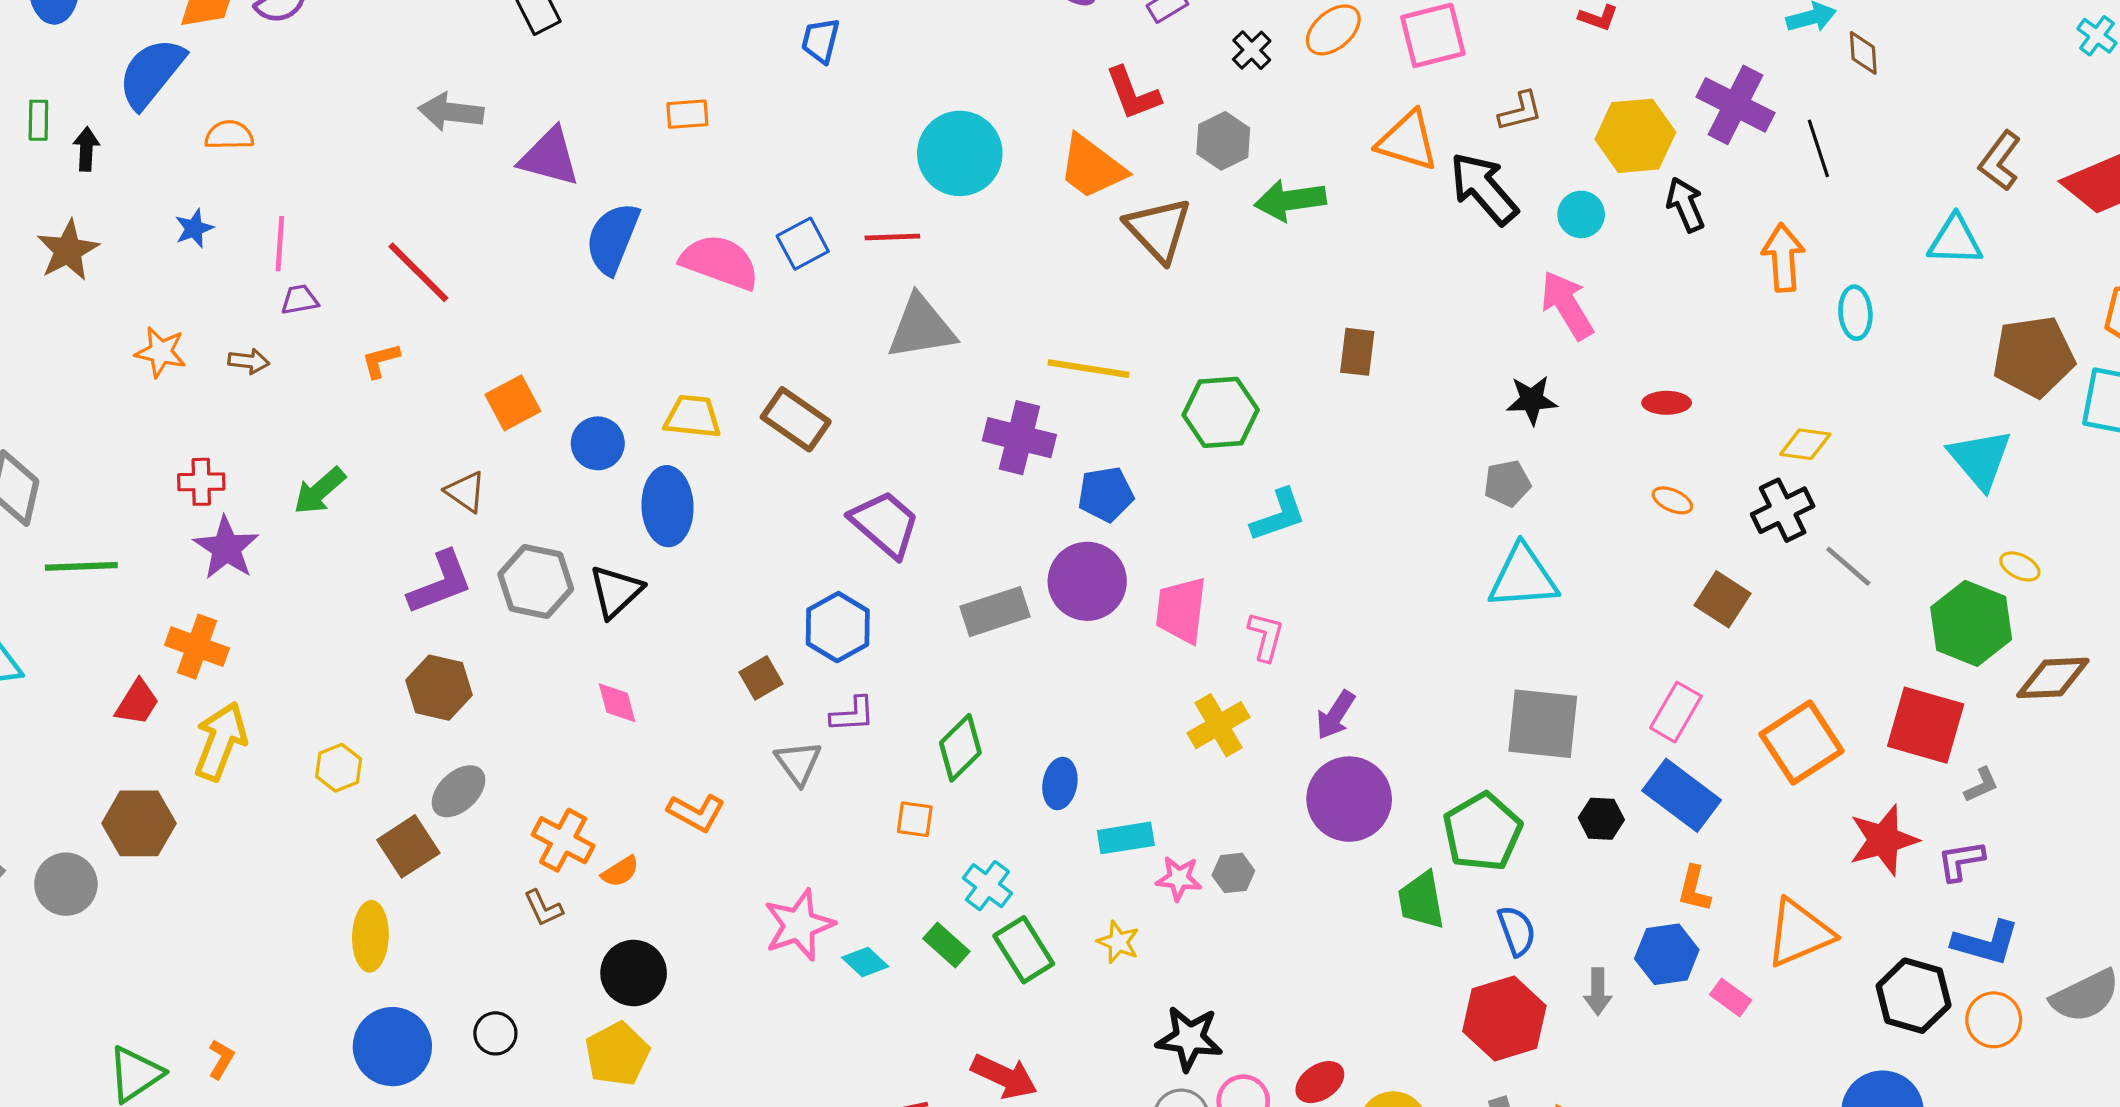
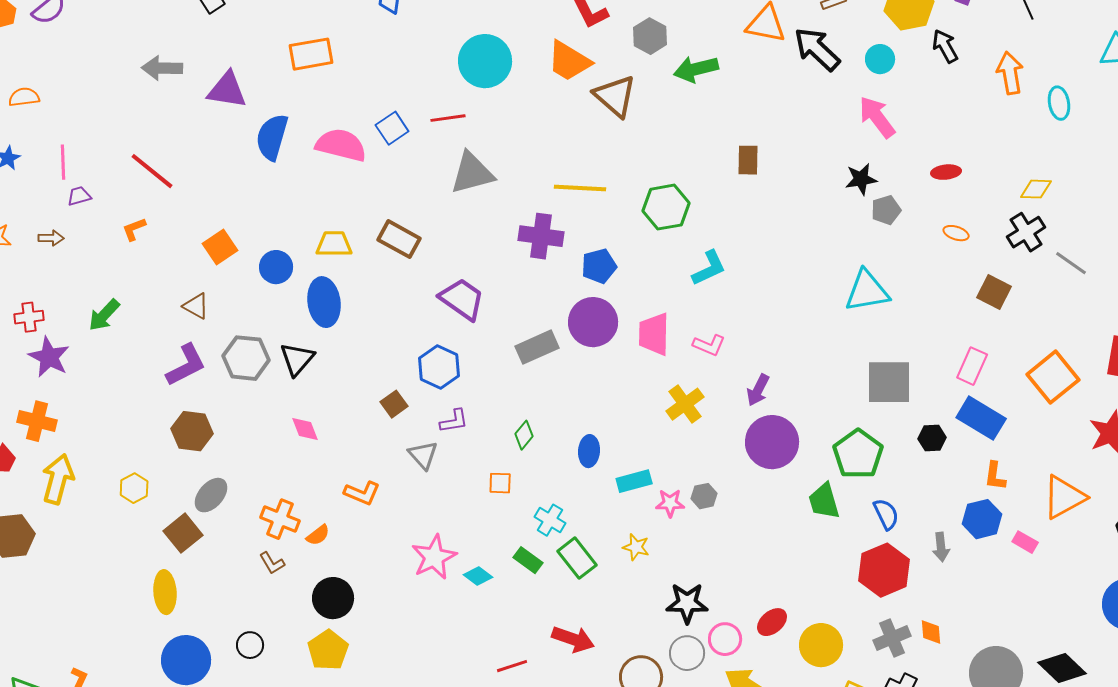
orange rectangle: (687, 114) -> (311, 54), size x1.6
gray pentagon: (1507, 483) -> (886, 210), moved
pink L-shape: (1266, 636) -> (709, 345), turned 104
green diamond: (960, 748) -> (524, 435), size x0.7

